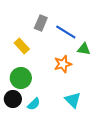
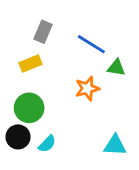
gray rectangle: (41, 23) -> (43, 32), moved
yellow rectangle: (22, 46) -> (30, 64), turned -70
cyan triangle: (73, 100) -> (115, 145), moved, turned -42

